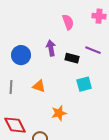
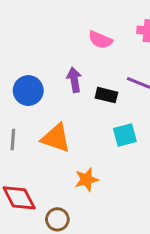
pink semicircle: (68, 22) -> (100, 40), turned 133
orange triangle: (39, 86) -> (56, 138), size x1.5

